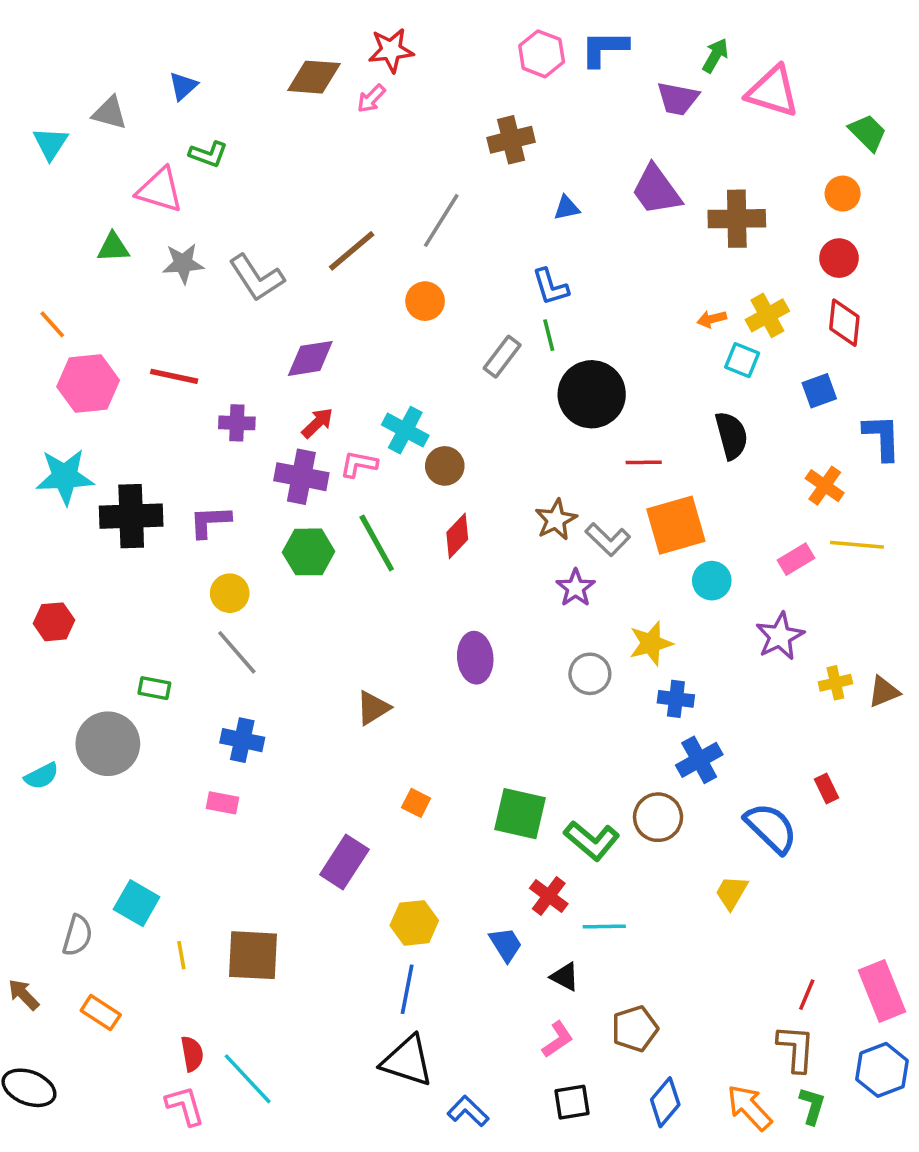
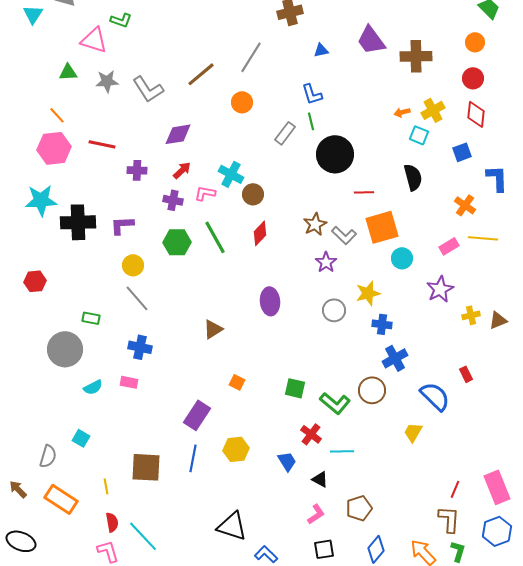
orange line: (52, 324) -> (57, 115), moved
purple cross: (301, 477) -> (173, 200), size x0.7
cyan semicircle: (42, 776) -> (93, 387), moved
green square: (520, 814) -> (295, 388), size x0.7
cyan square: (137, 903) -> (81, 438), size x0.7
yellow line: (181, 955) -> (106, 486), moved
blue line: (407, 989) -> (193, 458), moved
orange rectangle: (101, 1013) -> (61, 499), size x1.5

